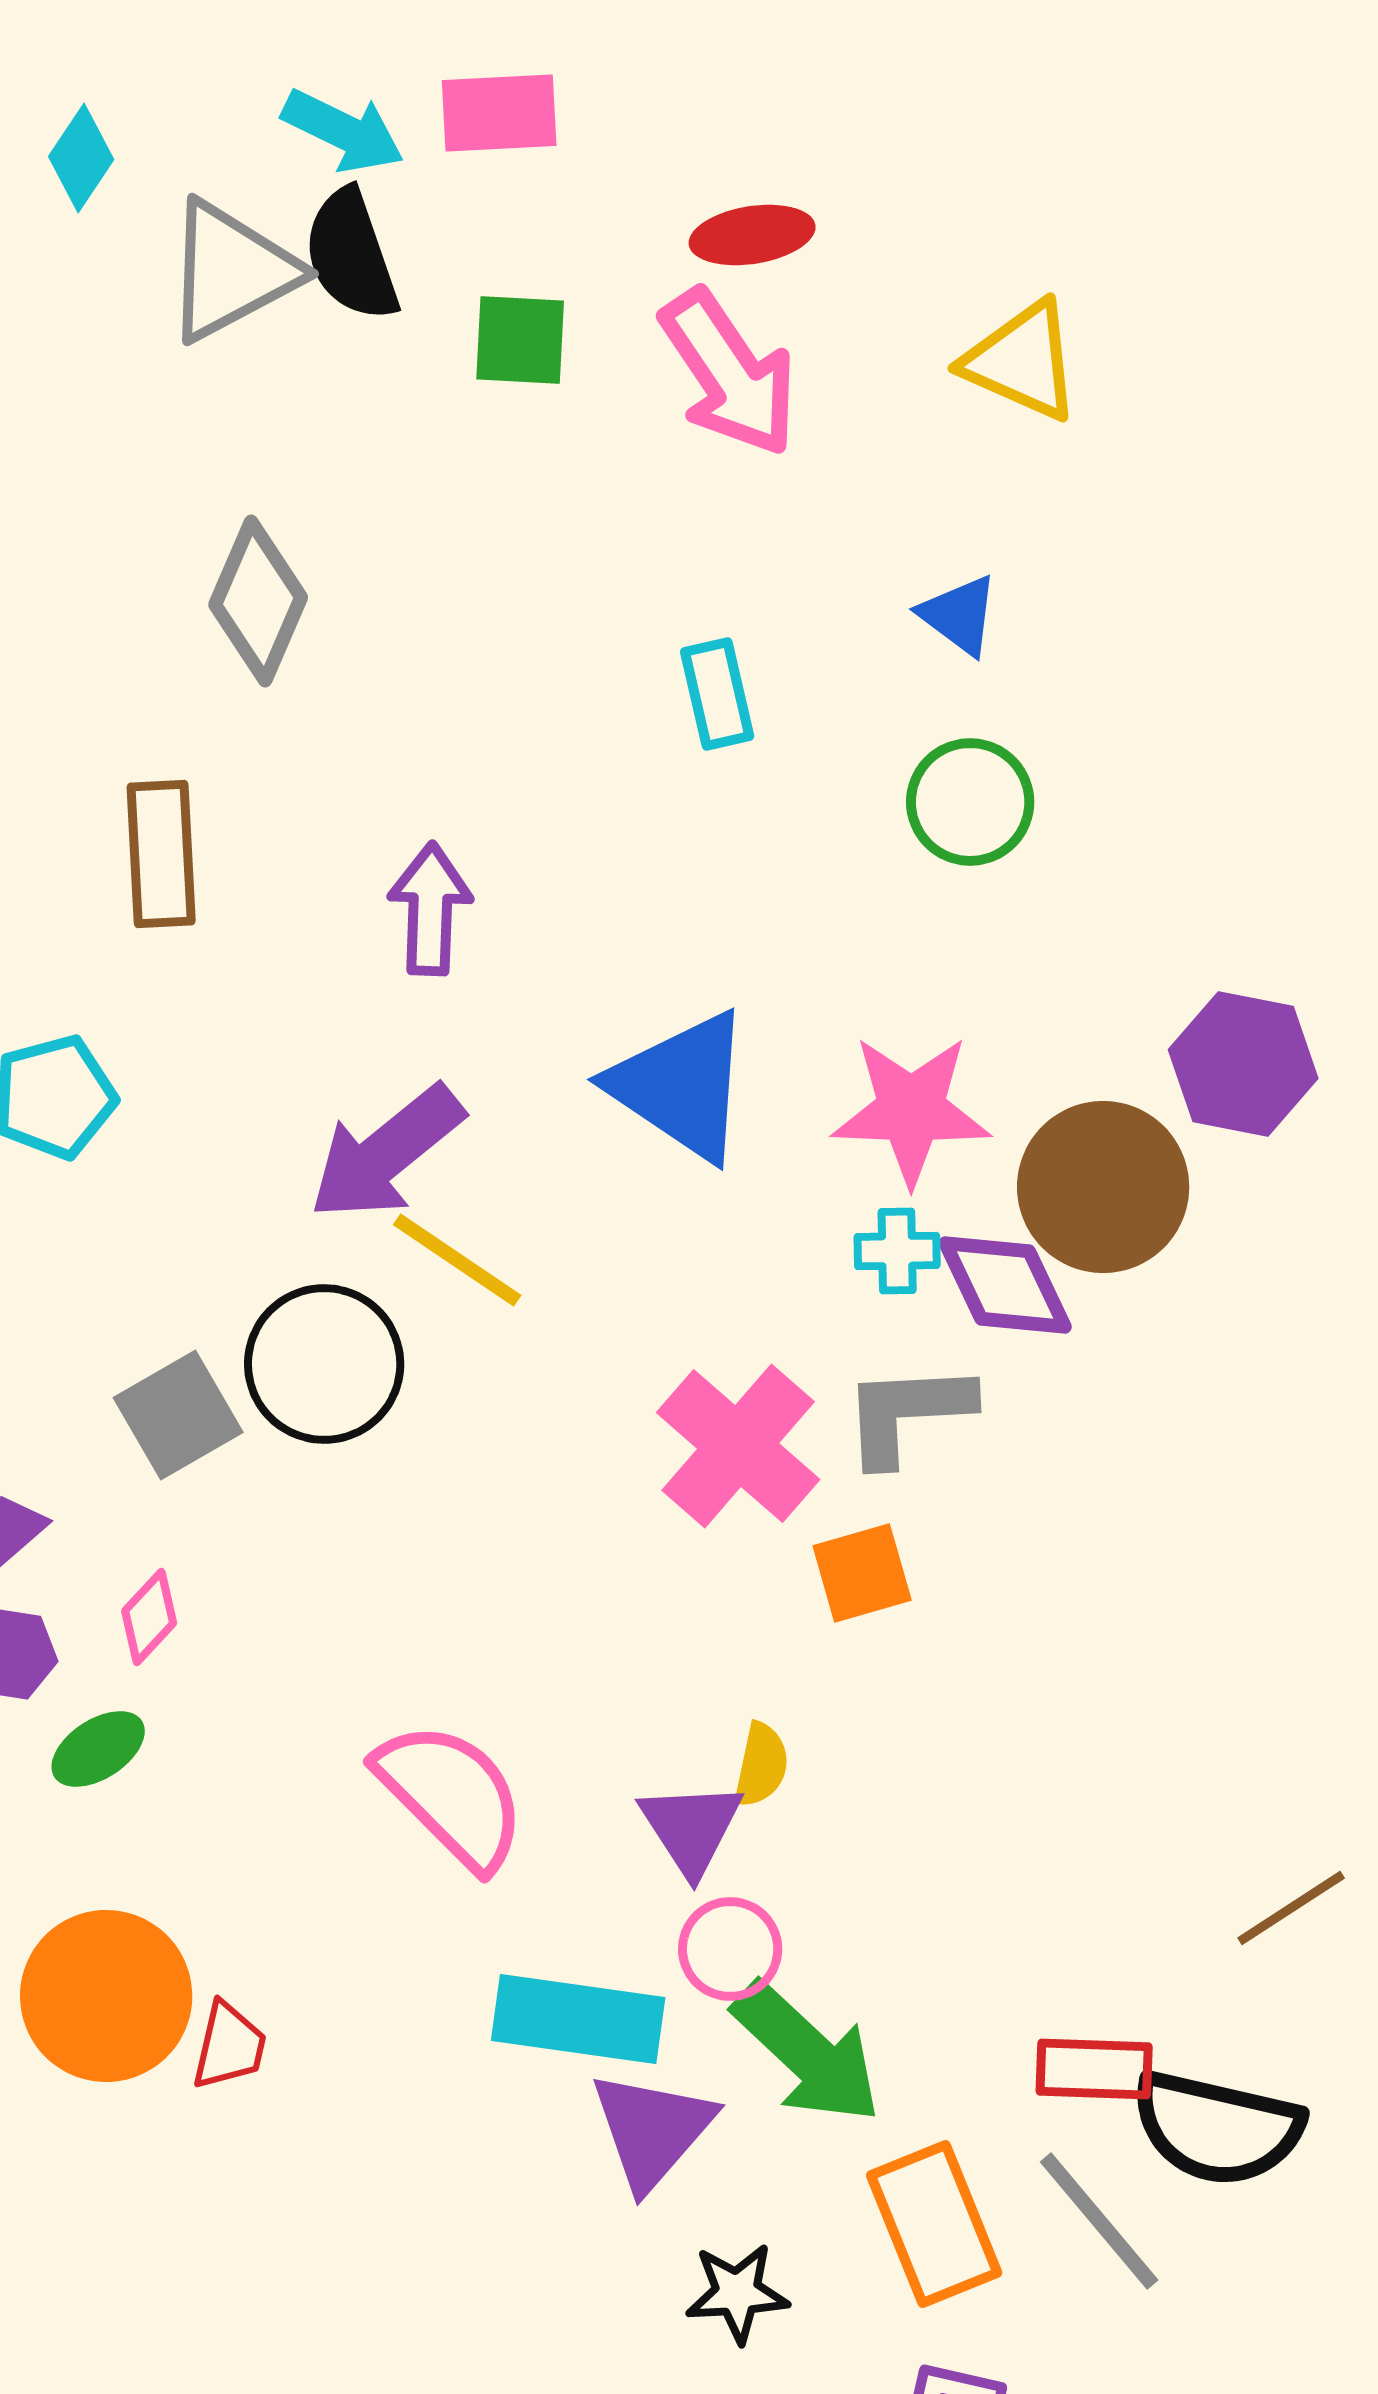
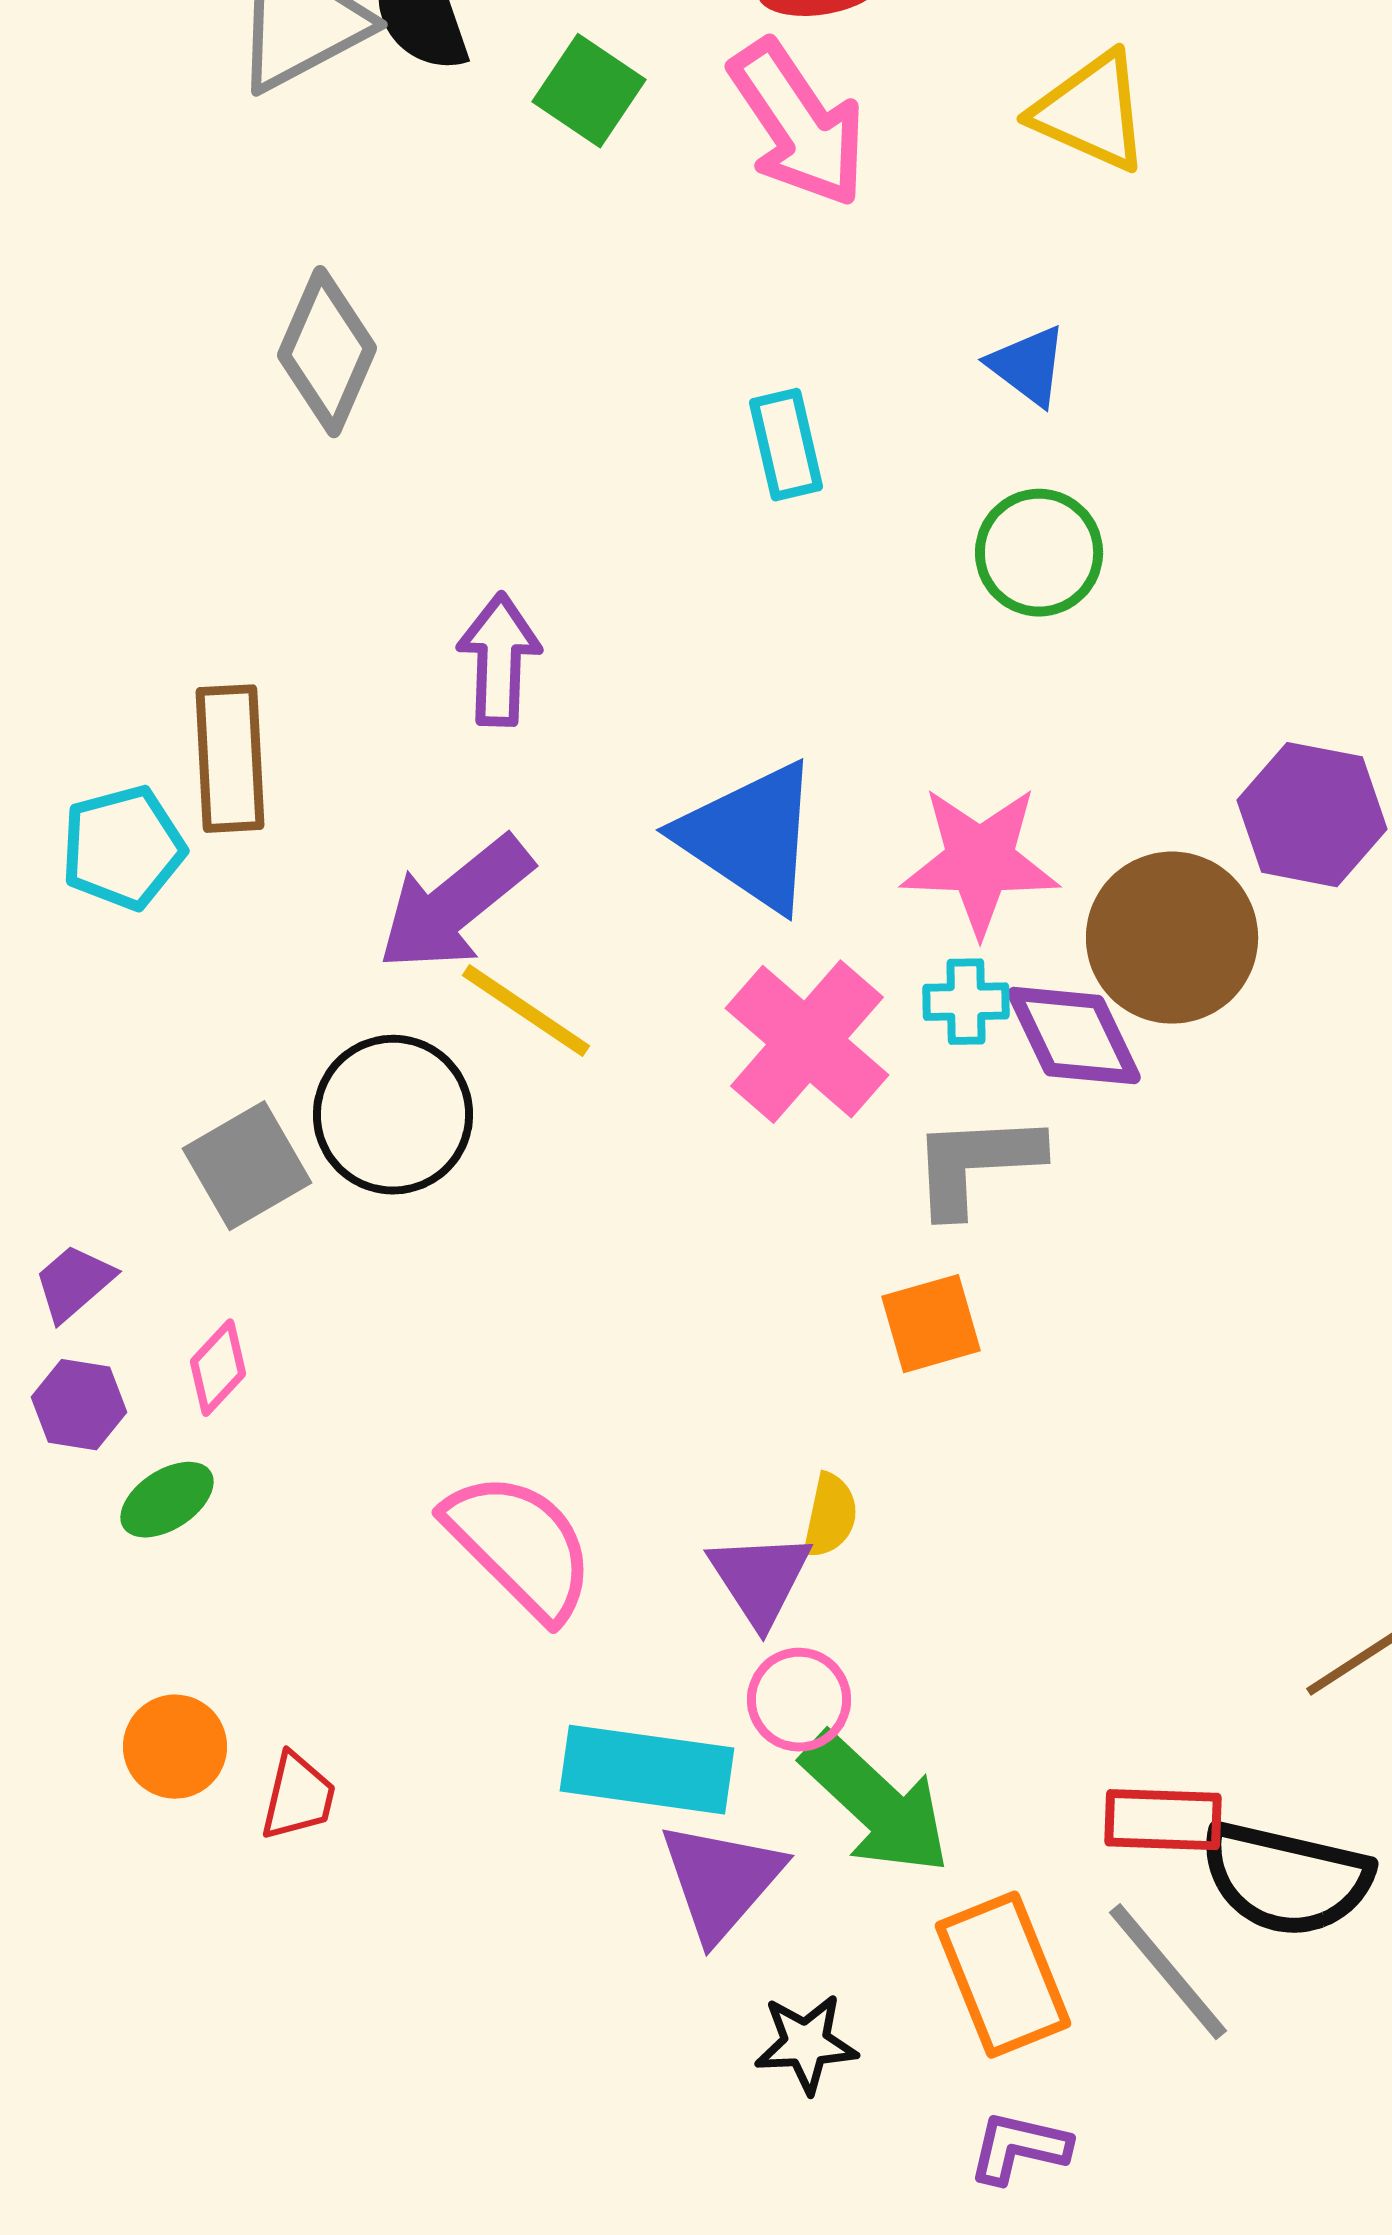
green square: (520, 340) -> (589, 91), turned 31
brown rectangle: (161, 854) -> (230, 759), moved
pink cross: (738, 1446) -> (807, 1042), moved
orange circle: (106, 1996) -> (175, 1747), size x0.6

